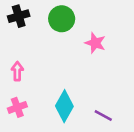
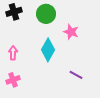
cyan diamond: (64, 106) -> (48, 50), moved
purple line: (103, 115) -> (76, 75), moved

